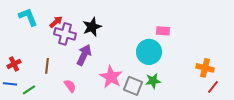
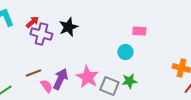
cyan circle: (149, 52) -> (125, 52), size x0.6
purple arrow: (84, 55) -> (60, 79), moved
brown line: (47, 66) -> (33, 73), moved, turned 63

